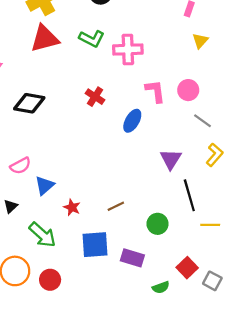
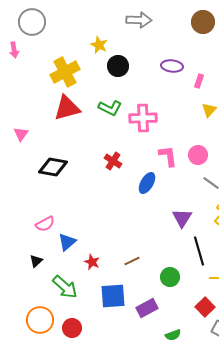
purple rectangle: (132, 258) -> (147, 308), turned -45
red square: (187, 268) -> (205, 307), moved

